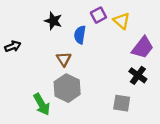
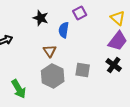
yellow triangle: (122, 21) -> (118, 18), moved
gray square: (122, 103) -> (83, 70), moved
green arrow: (42, 104) -> (19, 89), moved

